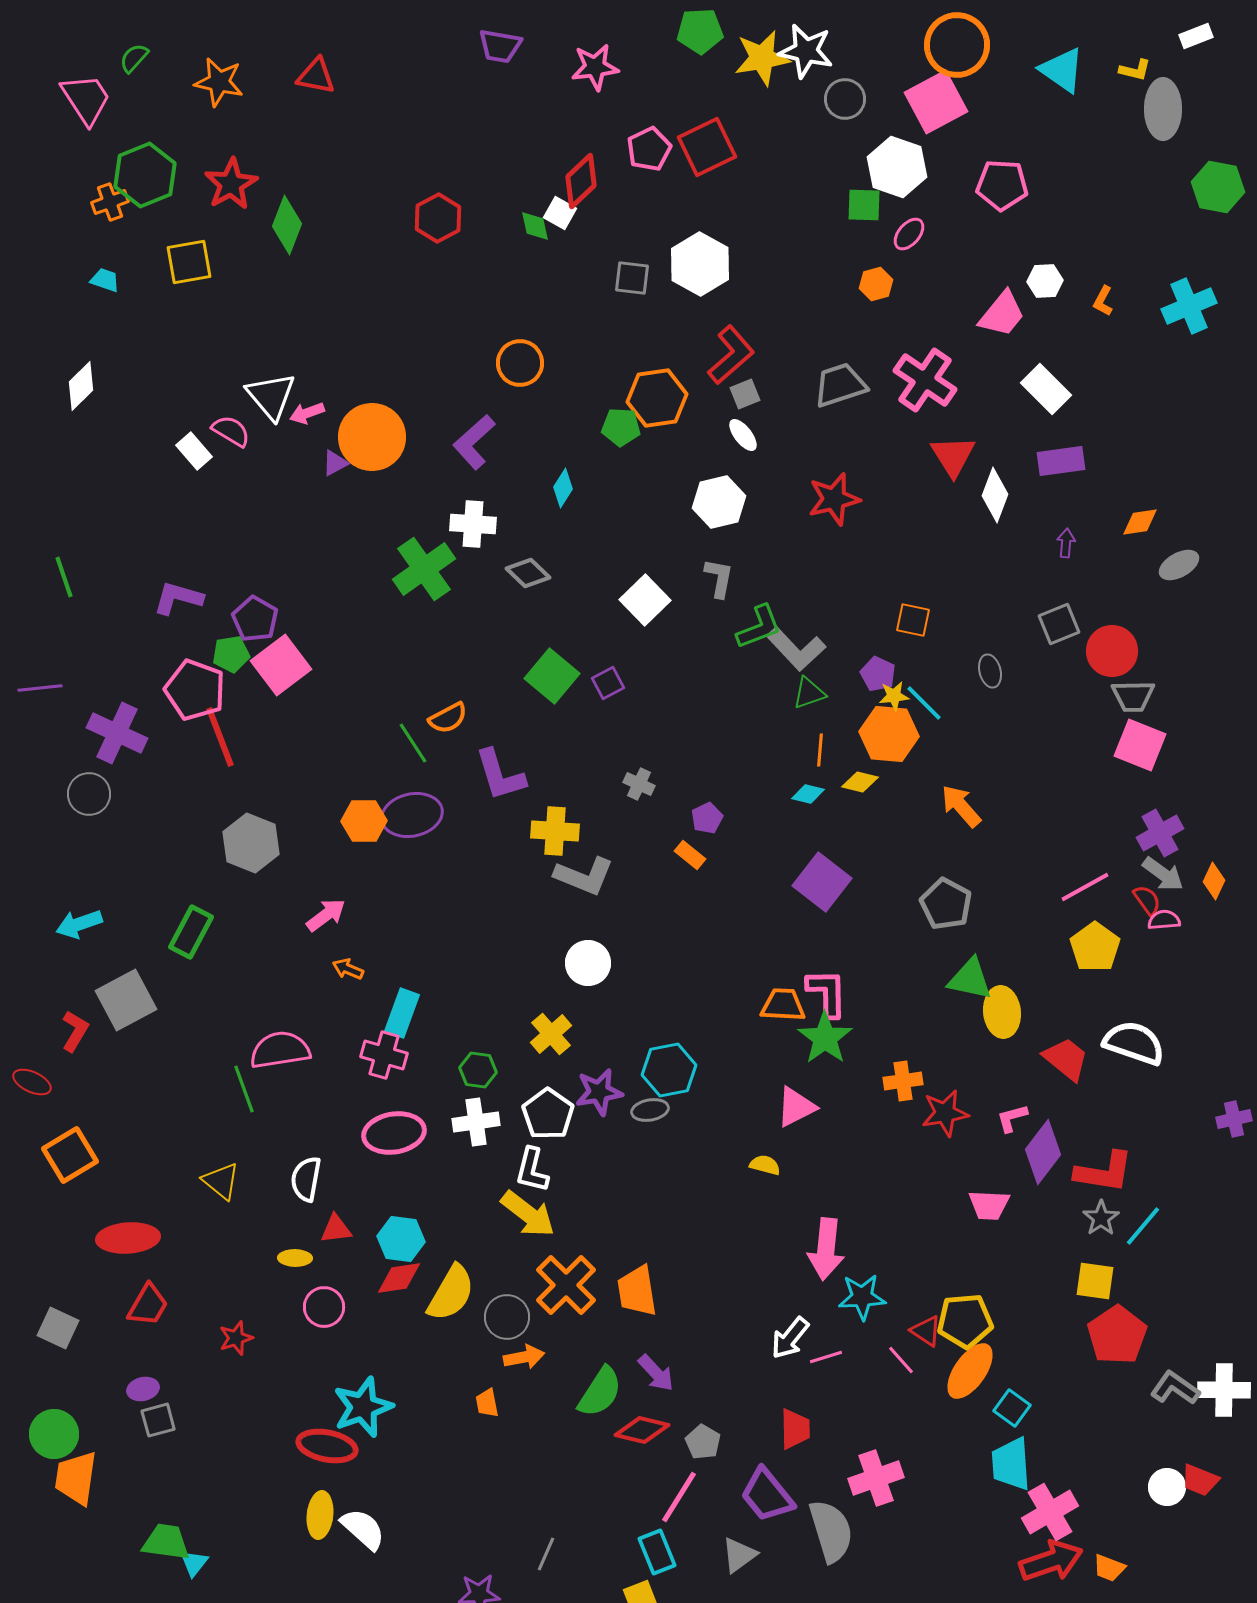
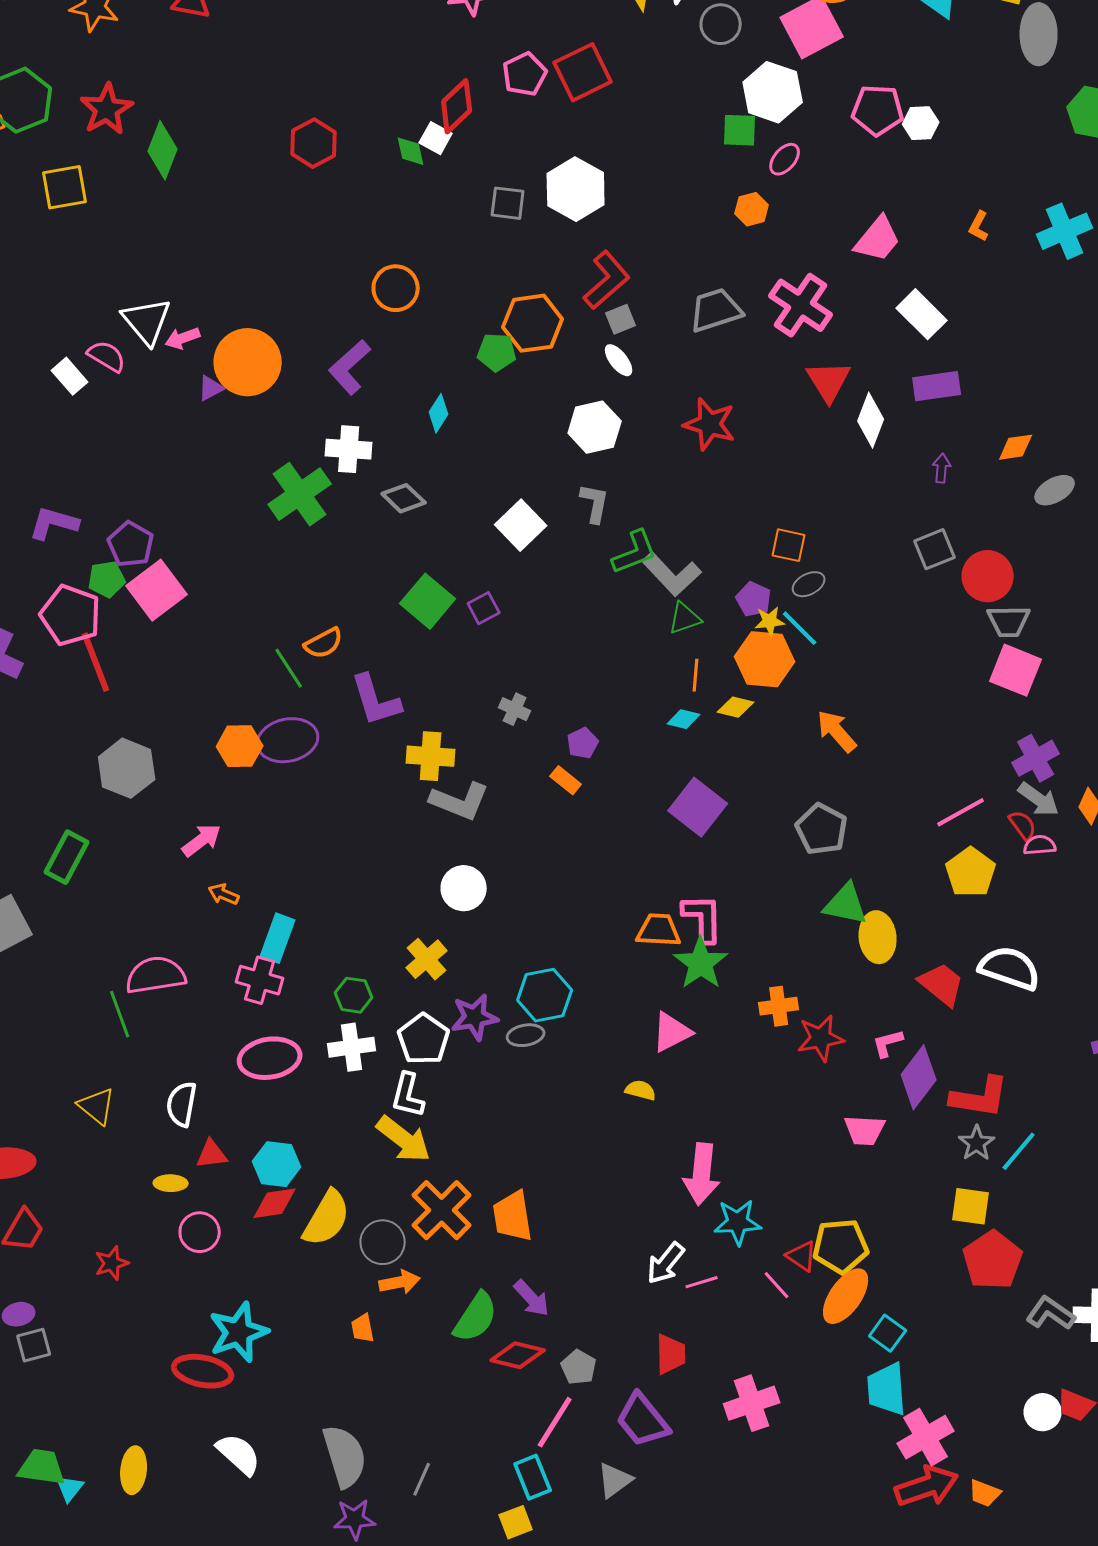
white hexagon: (1045, 281) -> (921, 123), moved
red star: (834, 499) -> (710, 424), turned 30
gray ellipse: (990, 671) -> (809, 584), moved, turned 76
yellow ellipse: (320, 1515) -> (134, 1470), moved
gray semicircle: (831, 1531) -> (345, 1456), moved

